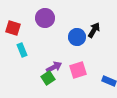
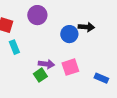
black arrow: (94, 30) -> (86, 27), turned 63
purple arrow: (54, 67) -> (46, 64), turned 35

